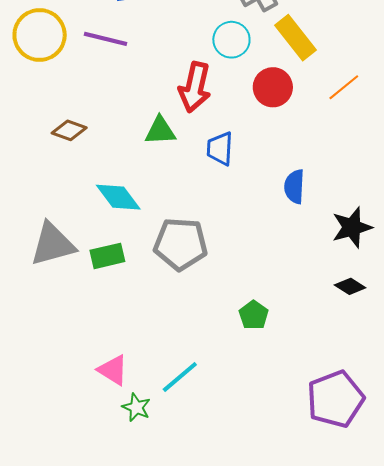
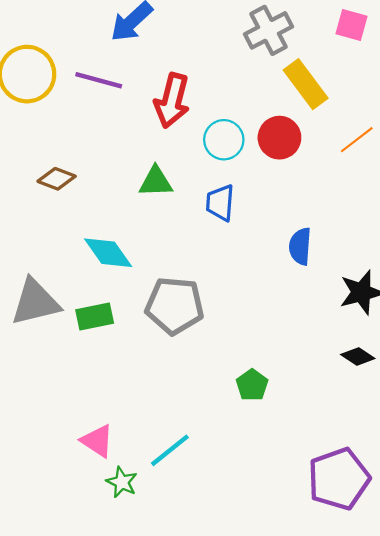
cyan circle: (231, 40) -> (224, 140), moved
red arrow: (195, 87) -> (172, 101), moved

